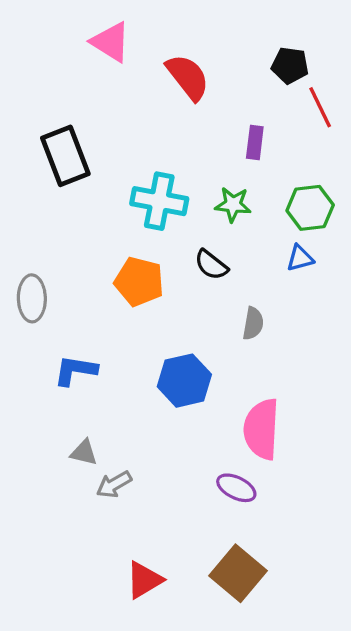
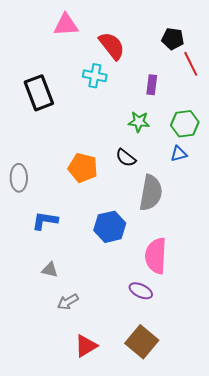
pink triangle: (111, 42) -> (66, 25), turned -36
cyan cross: (159, 201) -> (95, 76), moved, size x0.7
gray semicircle: (253, 324) -> (151, 193), size x1.8
gray arrow: (114, 484) -> (68, 302), moved

